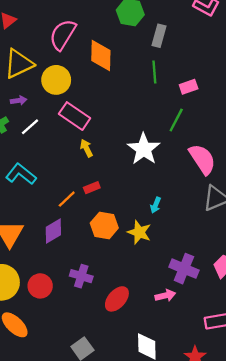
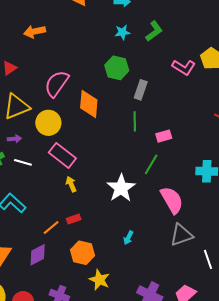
white line: (30, 127) -> (23, 162), turned 54
yellow star: (139, 232) -> (99, 280), moved

